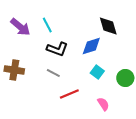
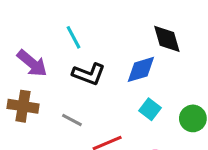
purple arrow: (20, 27) -> (32, 63), moved
gray line: (53, 73) -> (72, 120), moved

